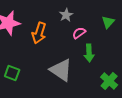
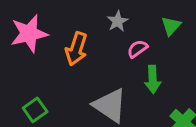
green triangle: (108, 22) -> (171, 26), moved
green square: (12, 73) -> (35, 110), turned 35

